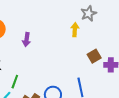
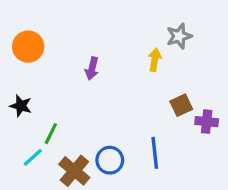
purple arrow: (26, 40) -> (92, 68), moved

